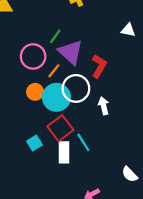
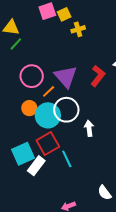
green line: (55, 36) -> (16, 44), moved
red L-shape: (99, 66) -> (98, 76), moved
cyan square: (35, 143) -> (23, 154), size x1.6
white rectangle: (64, 152) -> (36, 166), moved, turned 30

